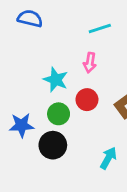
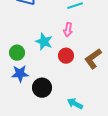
green circle: (59, 114) -> (17, 53), moved
cyan arrow: (108, 158) -> (75, 104), moved, turned -91

